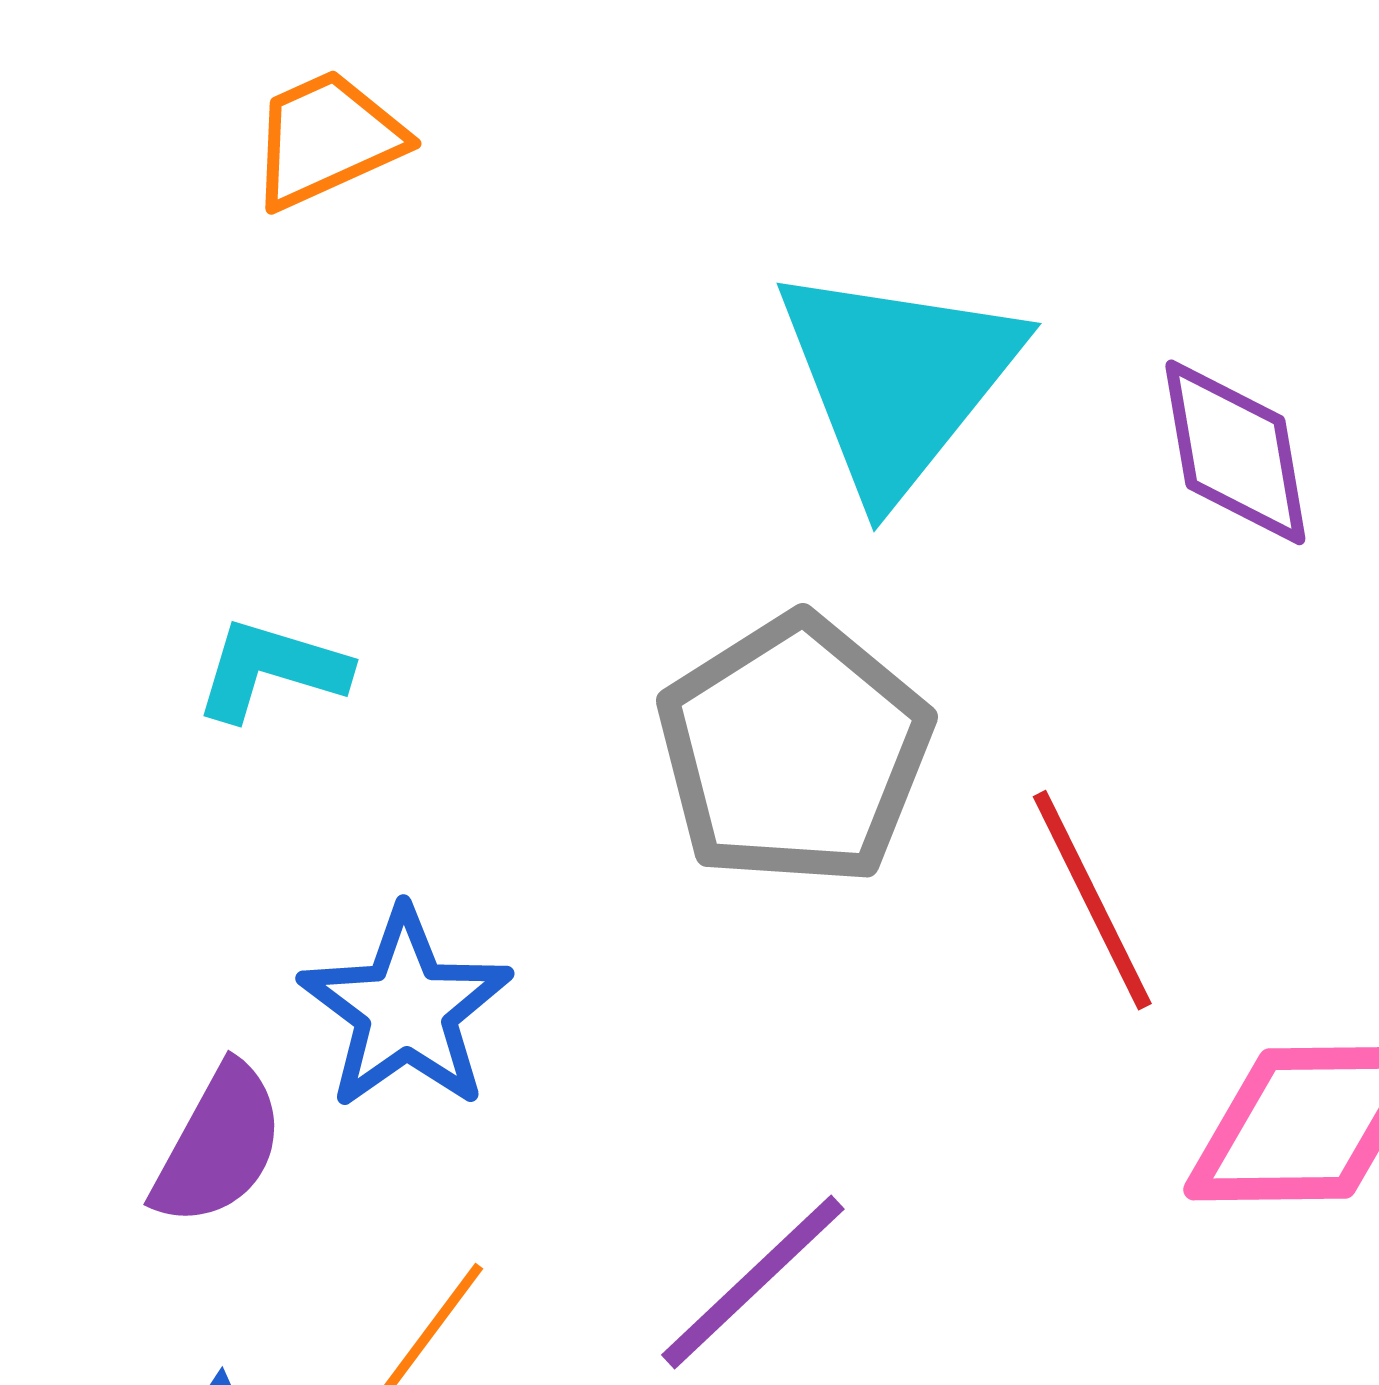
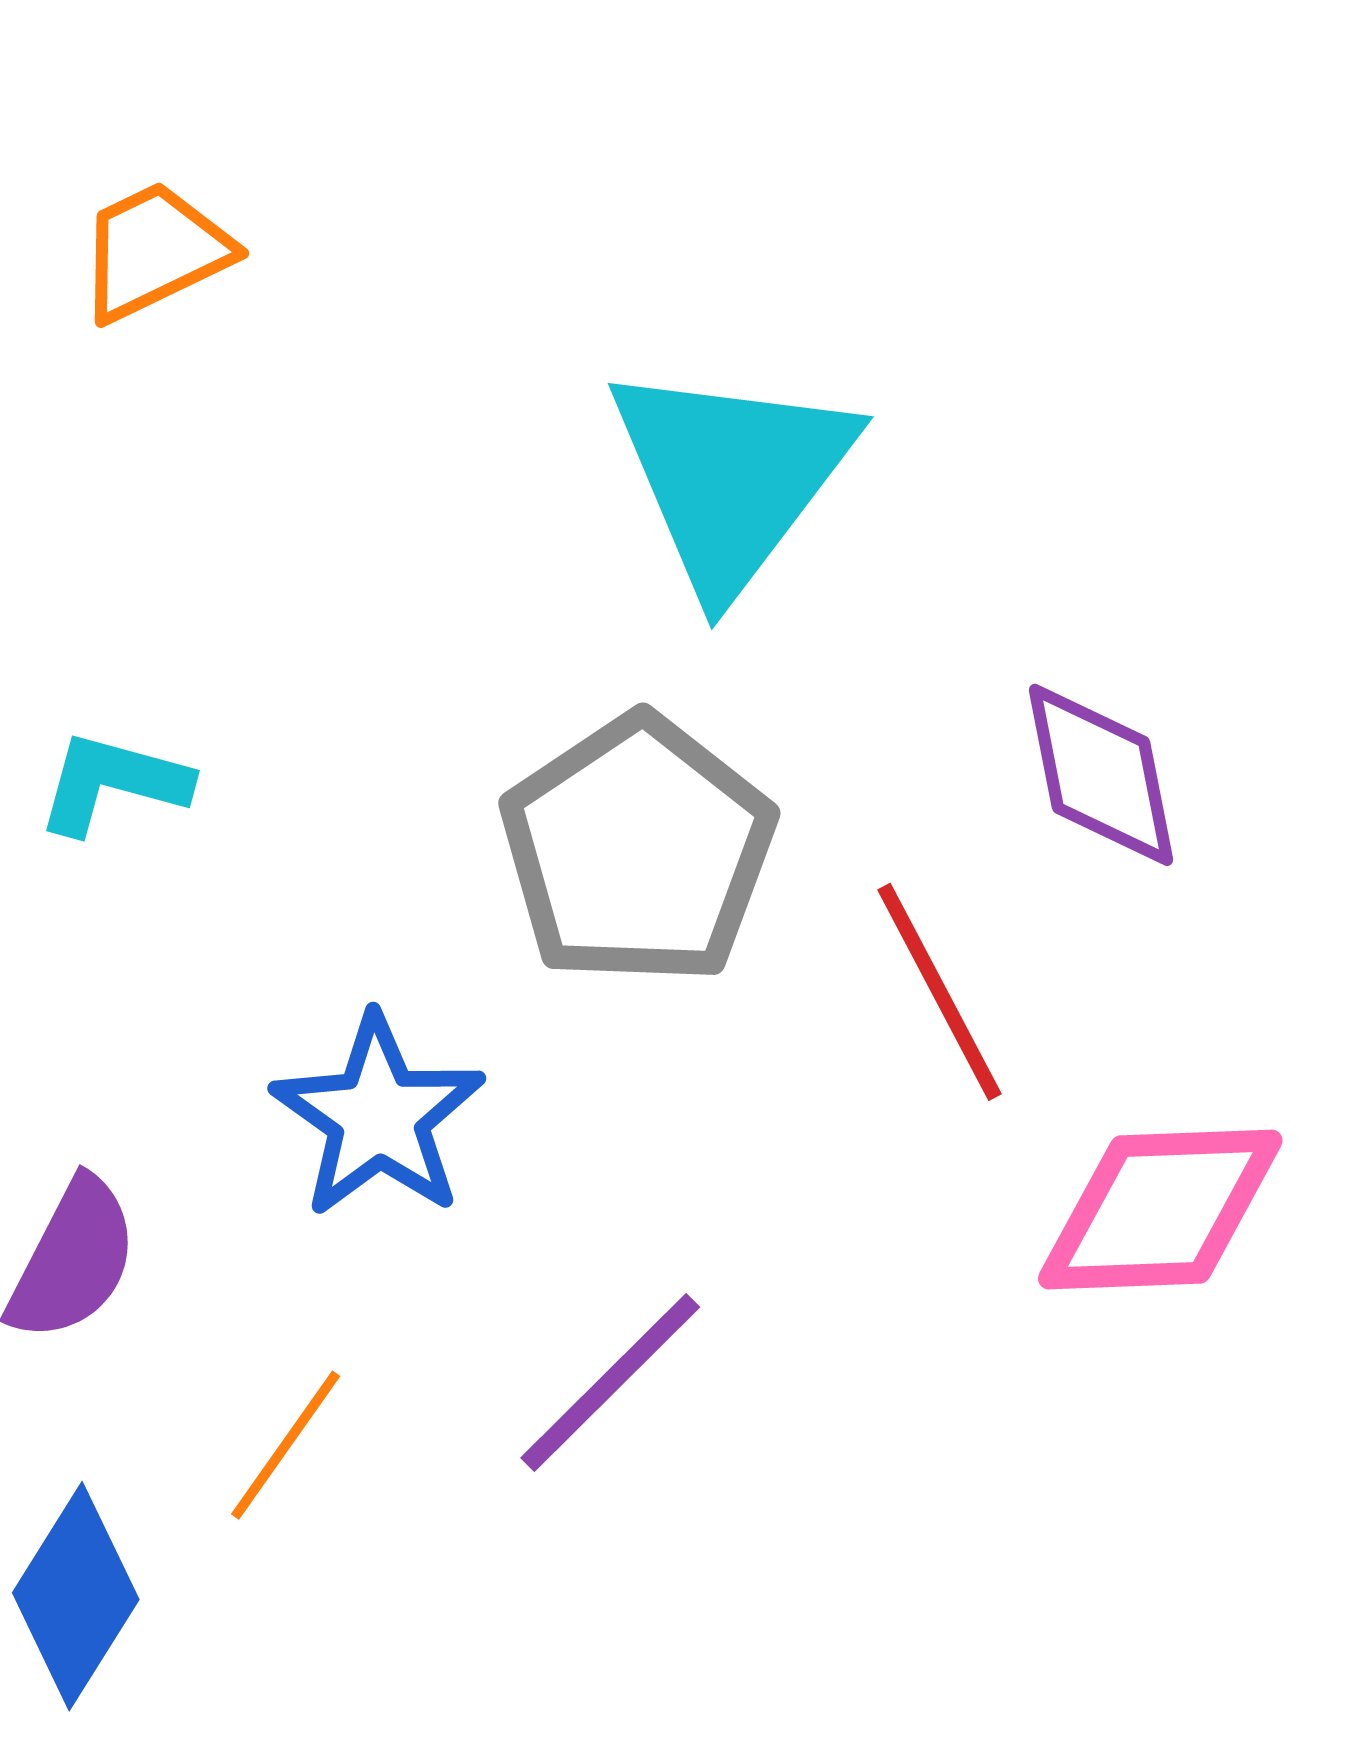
purple diamond: (1235, 452) -> (1101, 775), moved
blue star: (406, 1009) -> (378, 1116), moved

